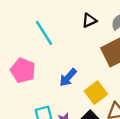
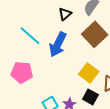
blue arrow: (68, 77) -> (58, 44), moved, size x1.4

